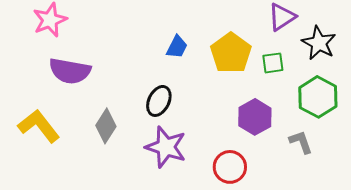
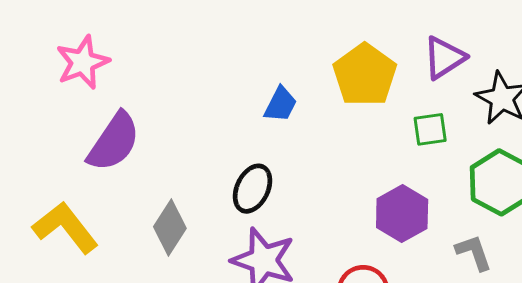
yellow pentagon: (231, 53) -> (365, 75), moved
purple semicircle: (70, 71) -> (114, 142), turned -66

